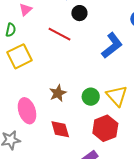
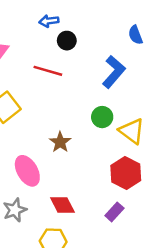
green circle: (91, 97) -> (102, 117), moved
red diamond: (60, 129) -> (62, 205), moved

